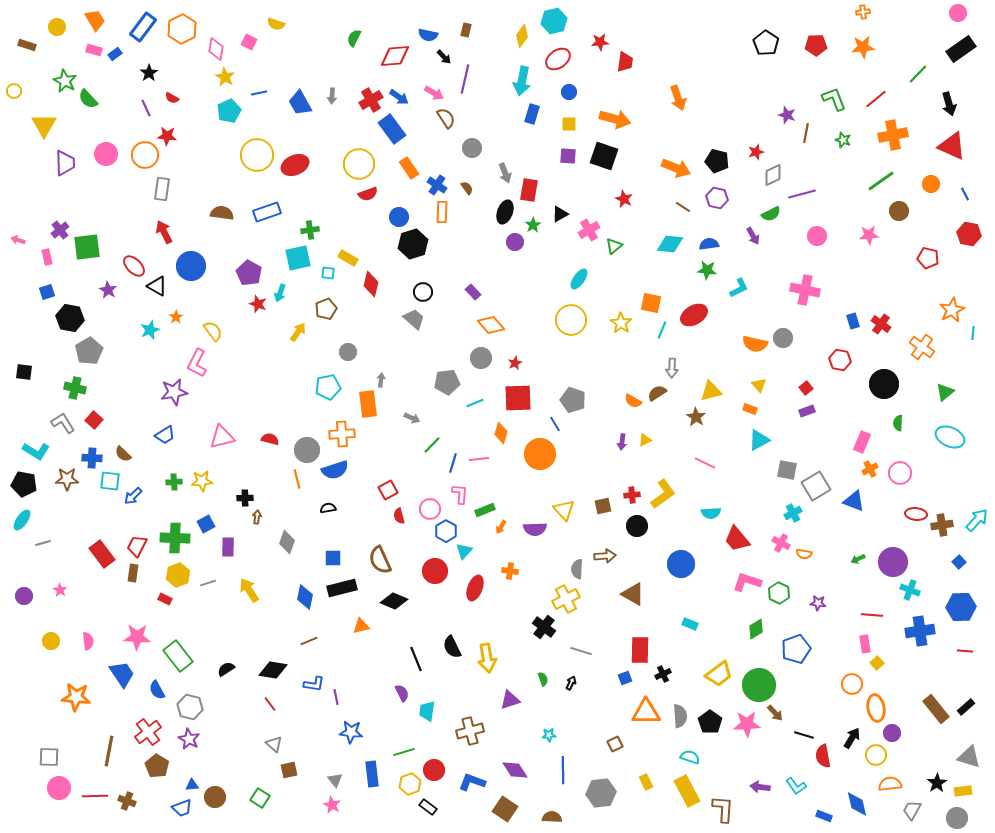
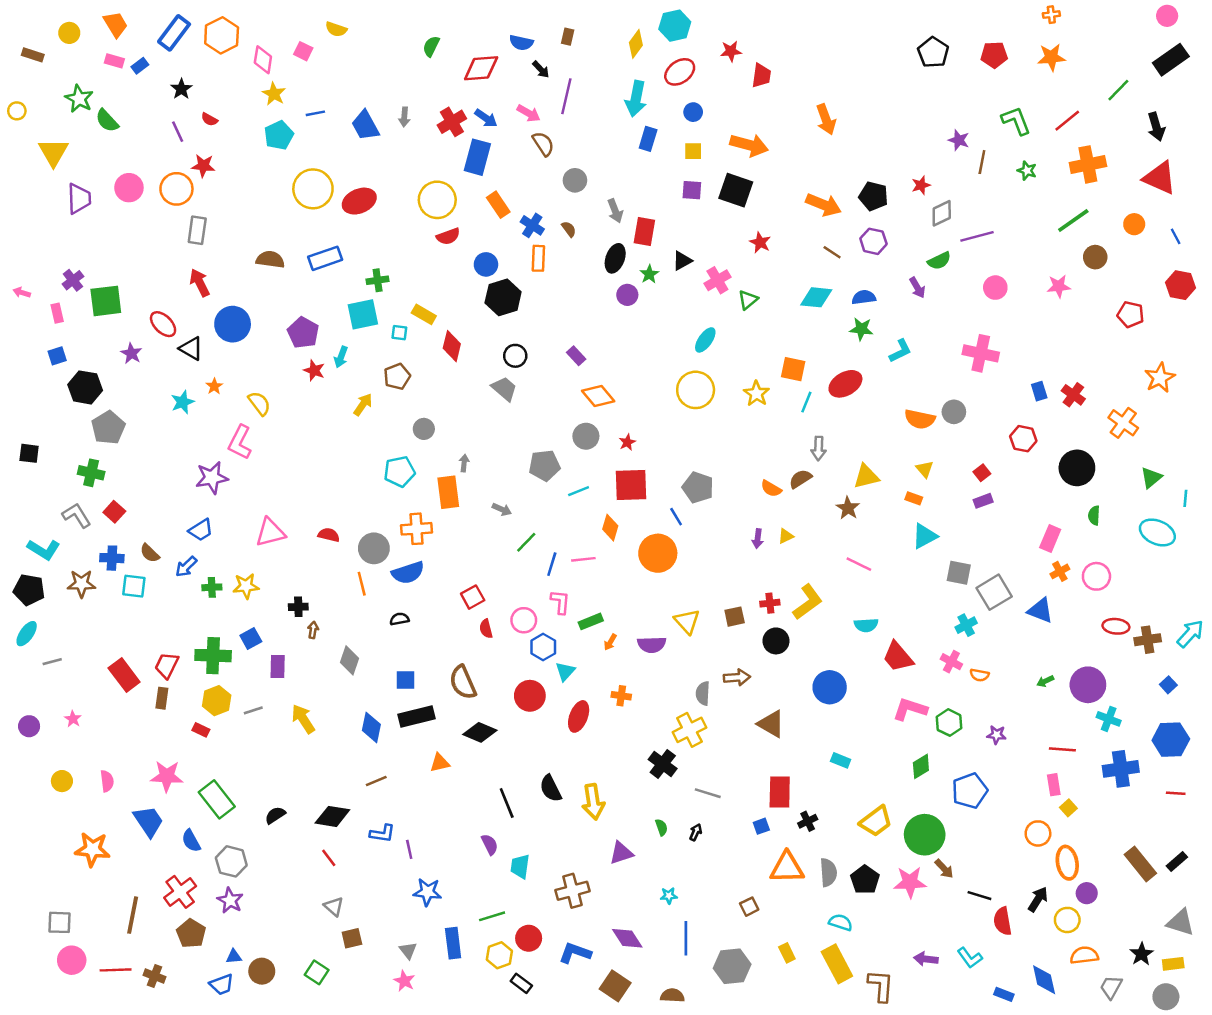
blue rectangle: (392, 129) -> (477, 157), turned 52
cyan line: (973, 333) -> (1185, 498), moved
blue arrow: (133, 496) -> (186, 567), moved

